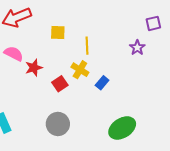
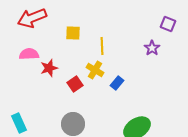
purple square: (153, 23) -> (168, 24), turned 35
pink semicircle: (14, 54) -> (29, 54), turned -30

